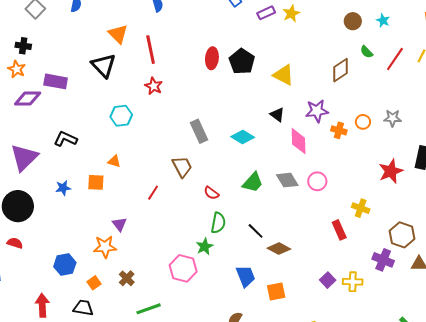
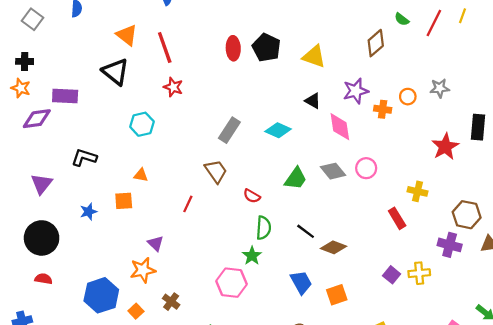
gray rectangle: (199, 131) -> (229, 130), turned 65
purple triangle: (24, 158) -> (42, 184), size x0.7
blue hexagon: (65, 265) -> (101, 295), size x1.4

